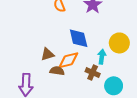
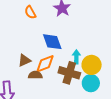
yellow circle: (119, 43) -> (92, 65), moved
brown cross: (93, 73) -> (69, 73), size x1.5

